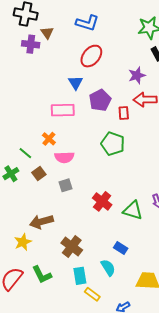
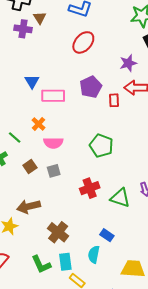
blue triangle: (76, 83) -> (32, 81), moved
green pentagon: (113, 144) -> (101, 146), moved
brown square: (39, 174) -> (30, 166), moved
red cross: (102, 201) -> (90, 188), turned 30
cyan semicircle: (108, 268) -> (94, 254), turned -138
green L-shape: (42, 275) -> (41, 264), moved

